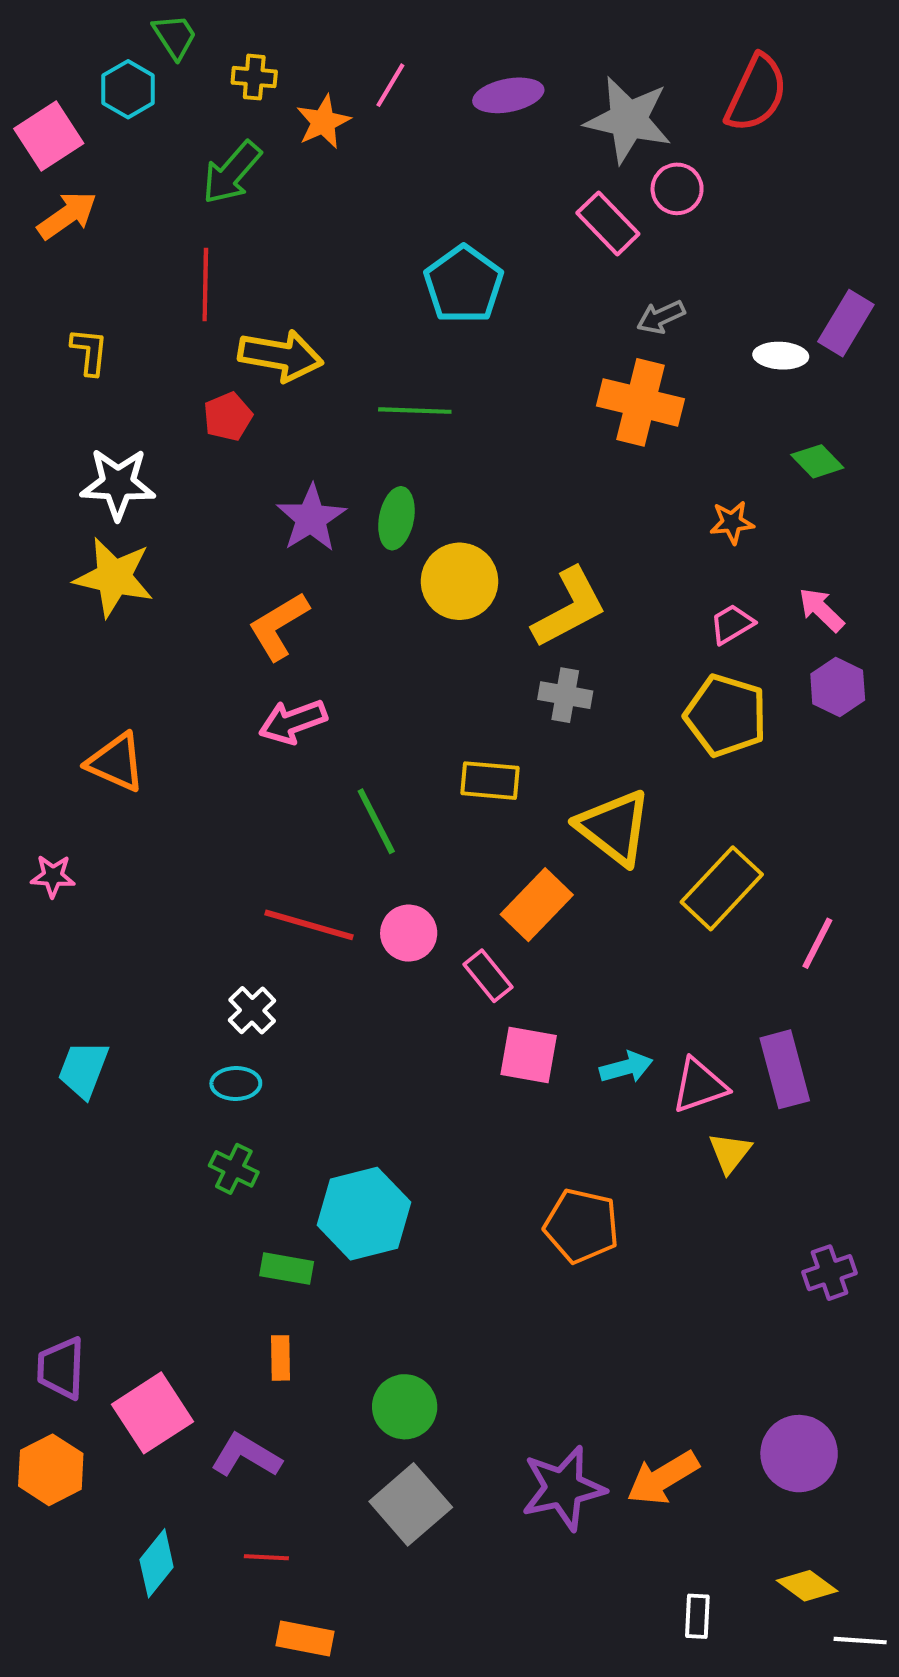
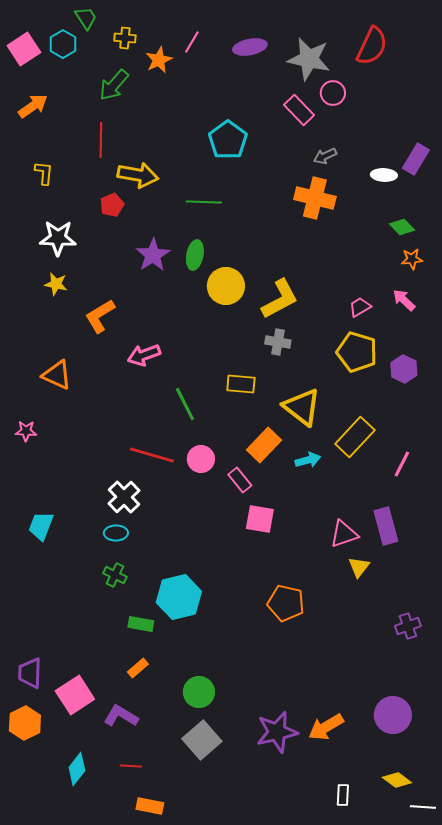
pink square: (49, 136) -> (24, 49), moved
orange star: (732, 522) -> (412, 259), moved
yellow star: (114, 577) -> (56, 284), size x0.6
orange L-shape: (279, 626) -> (100, 316), moved
purple hexagon: (838, 687) -> (404, 369), moved
white cross: (252, 1010) -> (124, 497), size x1.4
cyan arrow: (626, 1067) -> (308, 460), moved
orange rectangle: (281, 1358) -> (138, 668), turned 50

